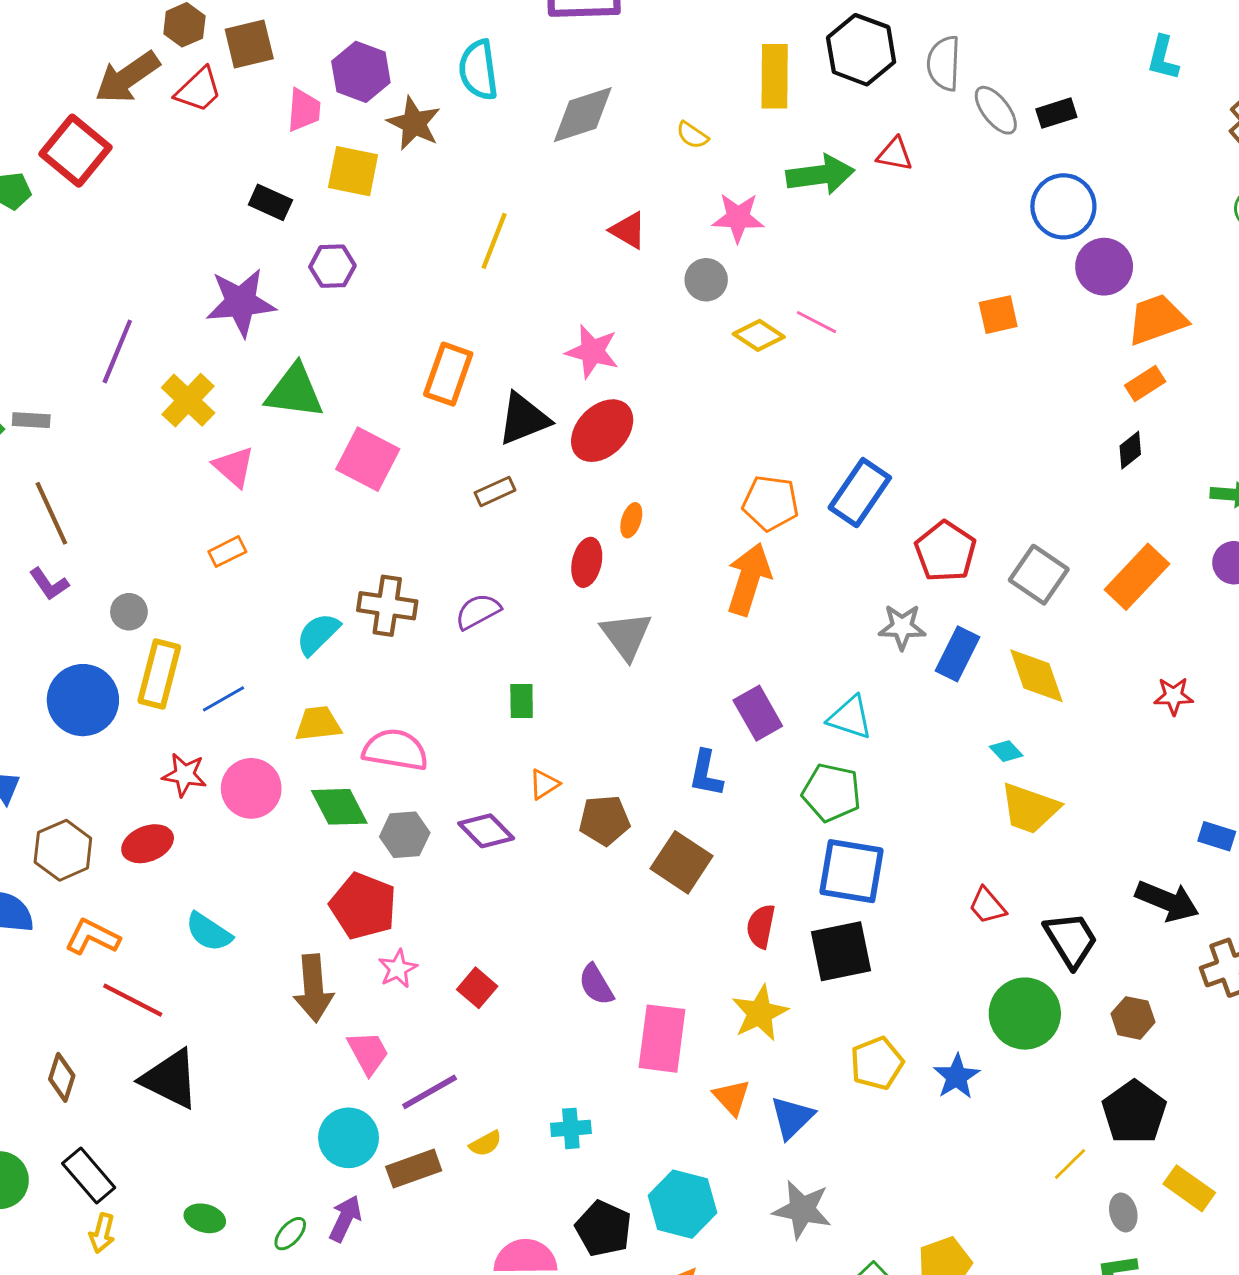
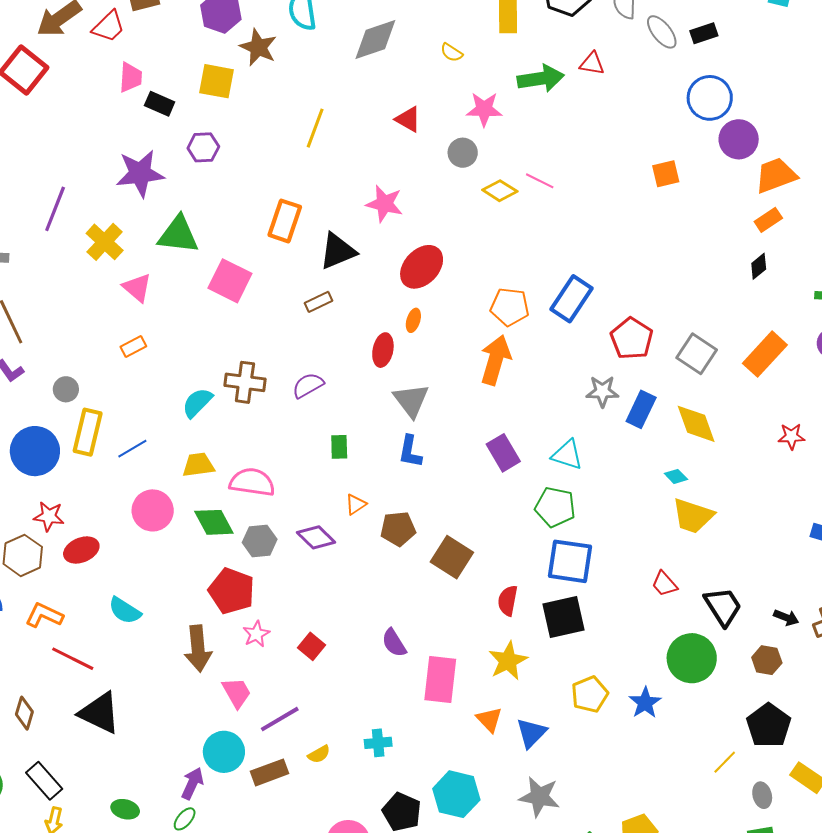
pink trapezoid: (304, 110) -> (131, 77), moved
red ellipse: (602, 431) -> (422, 267), moved
blue L-shape: (706, 773) -> (410, 451), moved
red star: (184, 775) -> (49, 516), moved
black arrow: (1167, 901) -> (786, 618), moved, size x0.6
purple arrow: (345, 1219) -> (192, 783), moved

